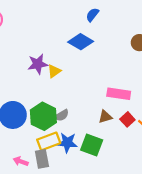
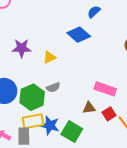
purple star: (38, 64) -> (22, 48), moved
gray semicircle: (62, 115) -> (53, 87), moved

